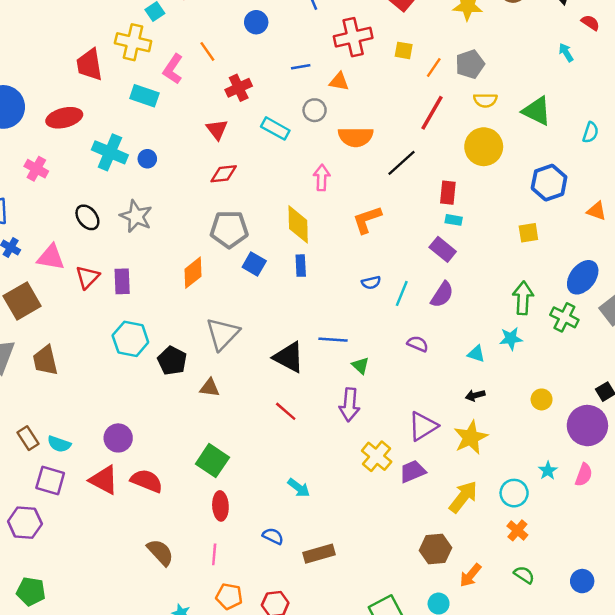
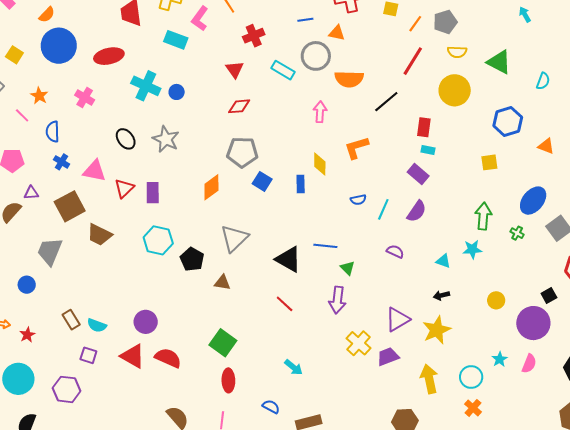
gray circle: (315, 110) -> (316, 56), size x1.5
yellow diamond: (298, 224) -> (320, 164), moved, size x0.7
green cross: (564, 317) -> (517, 233), size x0.6
brown trapezoid: (45, 360) -> (99, 235), moved, turned -52
purple square: (50, 480) -> (88, 355), size x0.7
yellow arrow: (463, 497) -> (429, 379), turned -52

